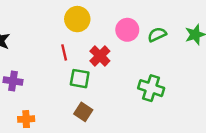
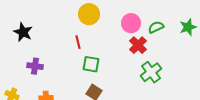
red cross: (100, 56) -> (138, 45), moved
green cross: (151, 88) -> (151, 72), turned 35

